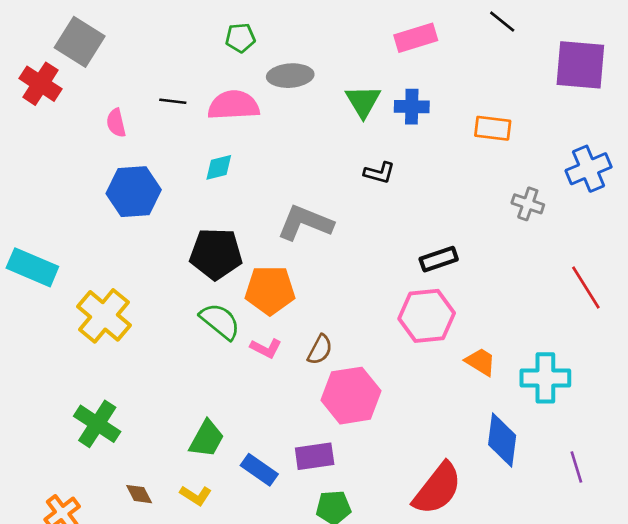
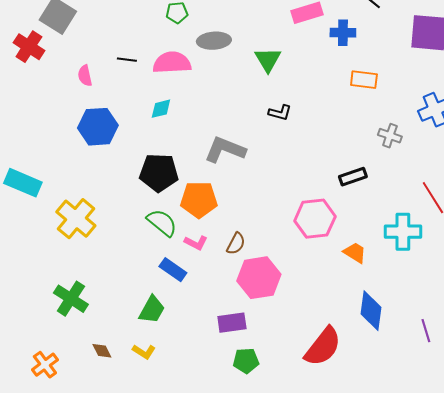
blue cross: (412, 107) -> (343, 33), moved
black rectangle: (439, 259) -> (353, 177), moved
cyan cross: (545, 378) -> (403, 232), moved
blue rectangle: (259, 470) -> (173, 270), moved

